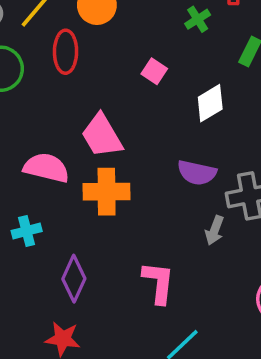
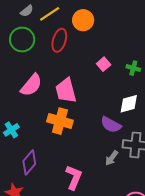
green cross: (198, 19) -> (133, 68), moved, turned 32
white diamond: (210, 103) -> (129, 104), moved
pink semicircle: (46, 168) -> (31, 85), moved, turned 100
cyan cross: (27, 231) -> (11, 130), turned -35

